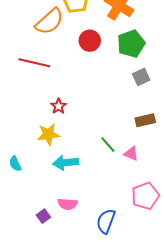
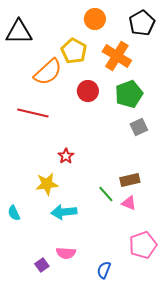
red star: (58, 106) -> (66, 156), moved
brown rectangle: (145, 120) -> (130, 180), moved
blue semicircle: (106, 221) -> (104, 270), size x0.7

